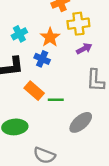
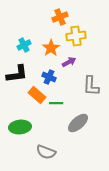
purple arrow: (84, 49) -> (69, 62), moved
blue cross: (42, 59) -> (49, 77), moved

